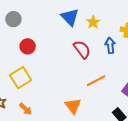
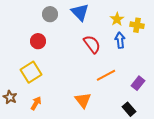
gray circle: (13, 19) -> (50, 14), moved
yellow star: (93, 22) -> (117, 19), moved
orange arrow: (26, 109) -> (36, 103), turned -104

